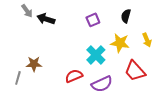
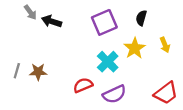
purple square: (93, 20) -> (104, 22), size x1.6
yellow star: (120, 43) -> (135, 48), turned 30
red trapezoid: (135, 71) -> (166, 93), moved, turned -85
gray line: (18, 78) -> (17, 71), moved

